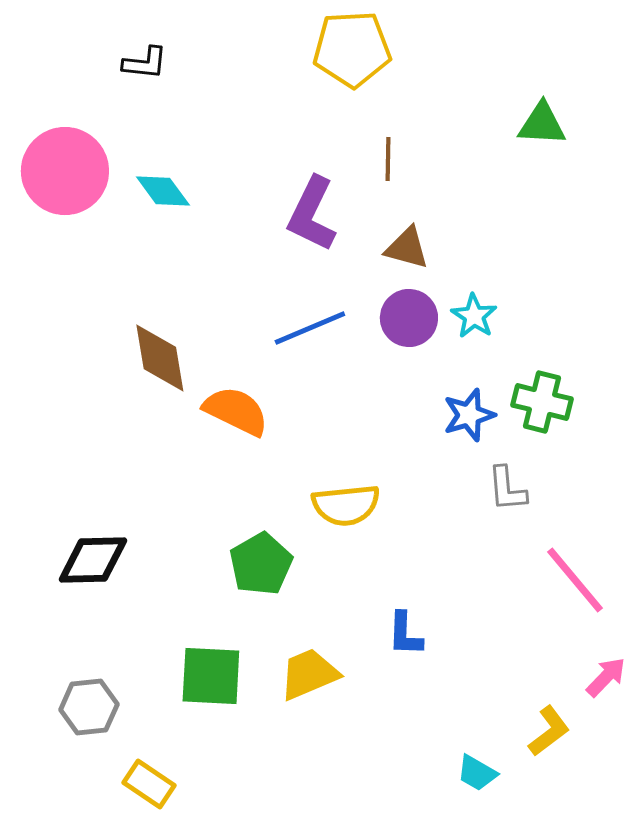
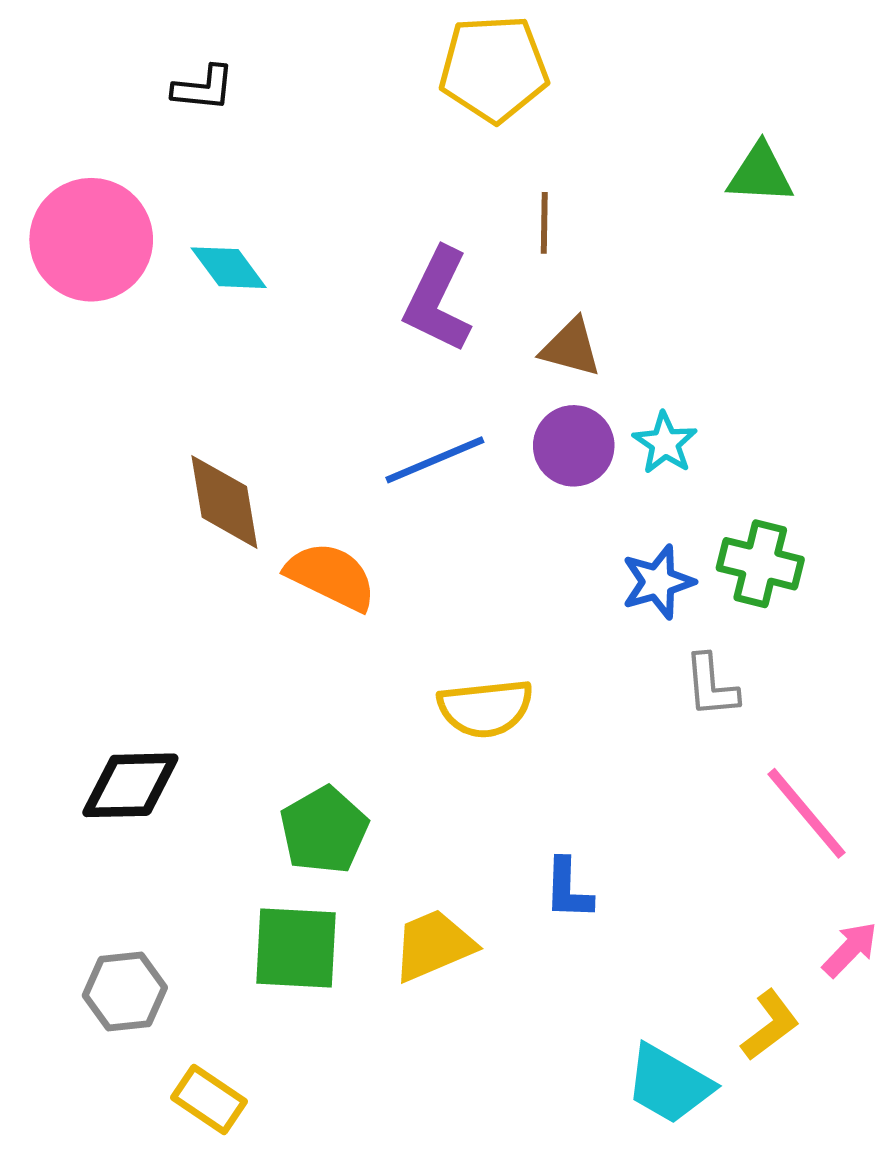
green pentagon: (261, 564) -> (324, 830), moved
cyan trapezoid: (477, 773) -> (669, 1084), size x1.6

